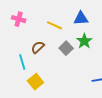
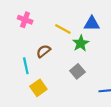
green star: (84, 41) -> (81, 43), moved
gray square: (66, 48) -> (77, 71), moved

